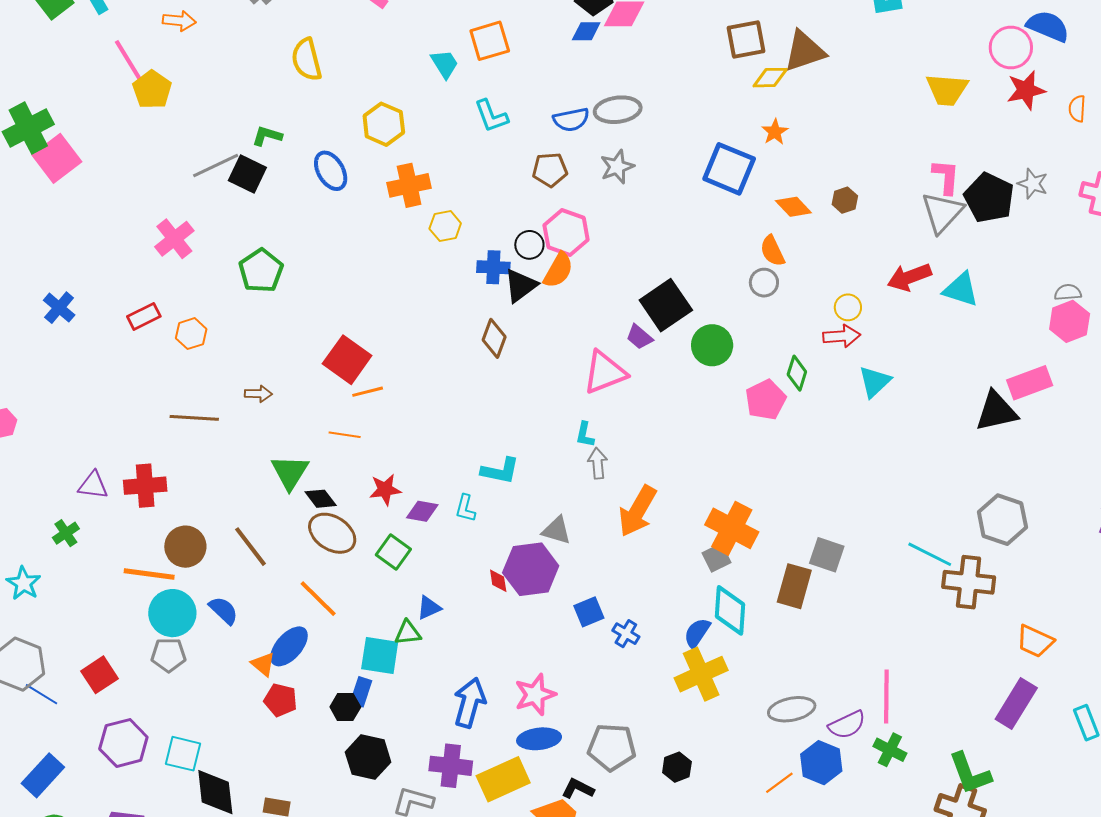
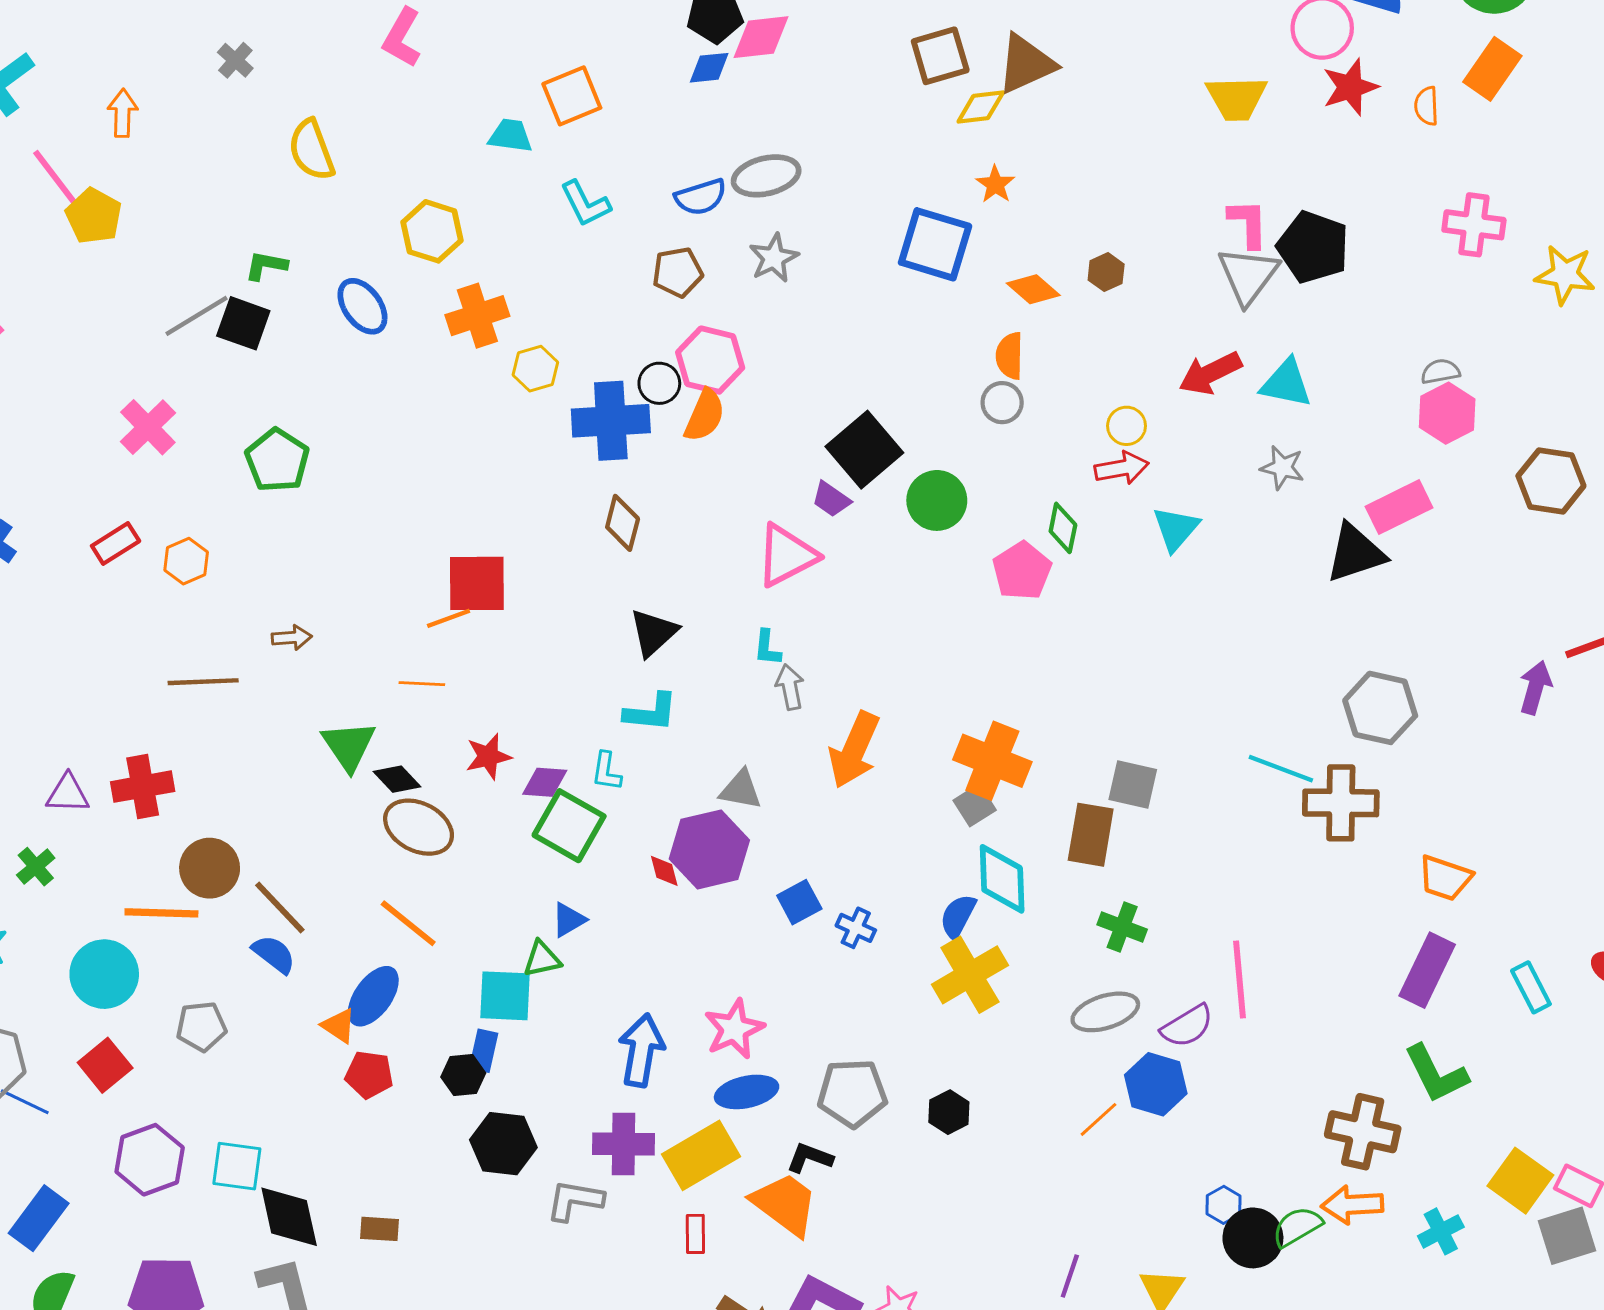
orange arrow: (179, 21) -> (123, 113), turned -88
cyan trapezoid: (445, 64) -> (510, 136), turned -44
gray star: (1033, 184) -> (1282, 468), moved
orange semicircle: (772, 251) -> (1010, 356), turned 32
blue cross: (493, 267) -> (611, 421), size x1.6
black triangle: (521, 286) -> (653, 633), moved
red square: (347, 360) -> (477, 583), moved, turned -30
brown line: (250, 547) -> (280, 908), moved
green square: (393, 552) -> (569, 826), moved, size x1.4
cyan circle: (172, 613) -> (104, 974), moved
green cross: (890, 750) -> (1122, 927), moved
green L-shape: (970, 773) -> (1436, 1074), moved

